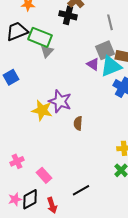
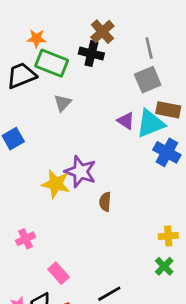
gray line: (110, 22) -> (149, 48), moved
green rectangle: (40, 37) -> (52, 63), moved
gray square: (105, 50) -> (148, 80), moved
pink cross: (17, 161) -> (26, 239), moved

